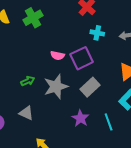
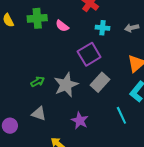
green cross: (33, 18) -> (37, 18), turned 30
pink semicircle: (57, 55) -> (62, 26), moved, turned 32
purple star: (80, 118) -> (80, 121), moved

